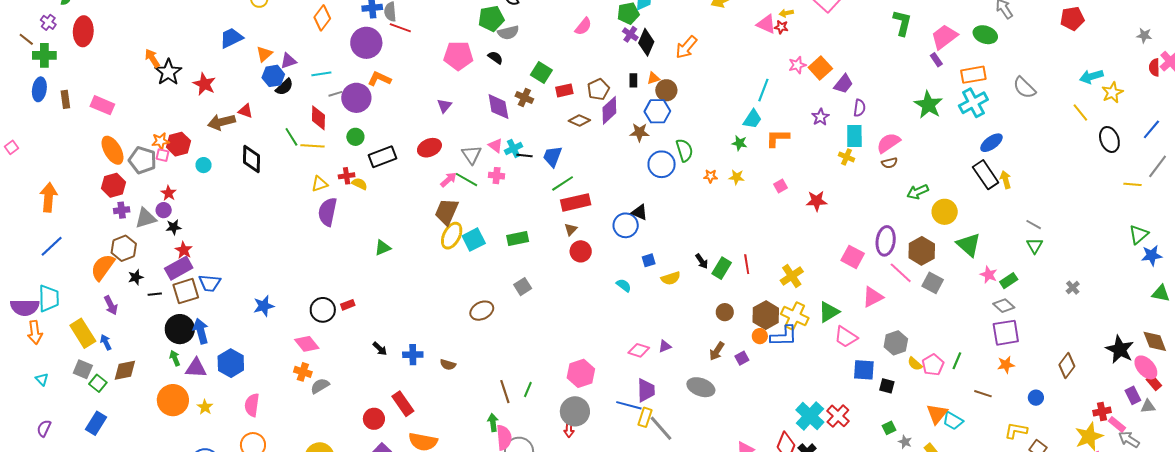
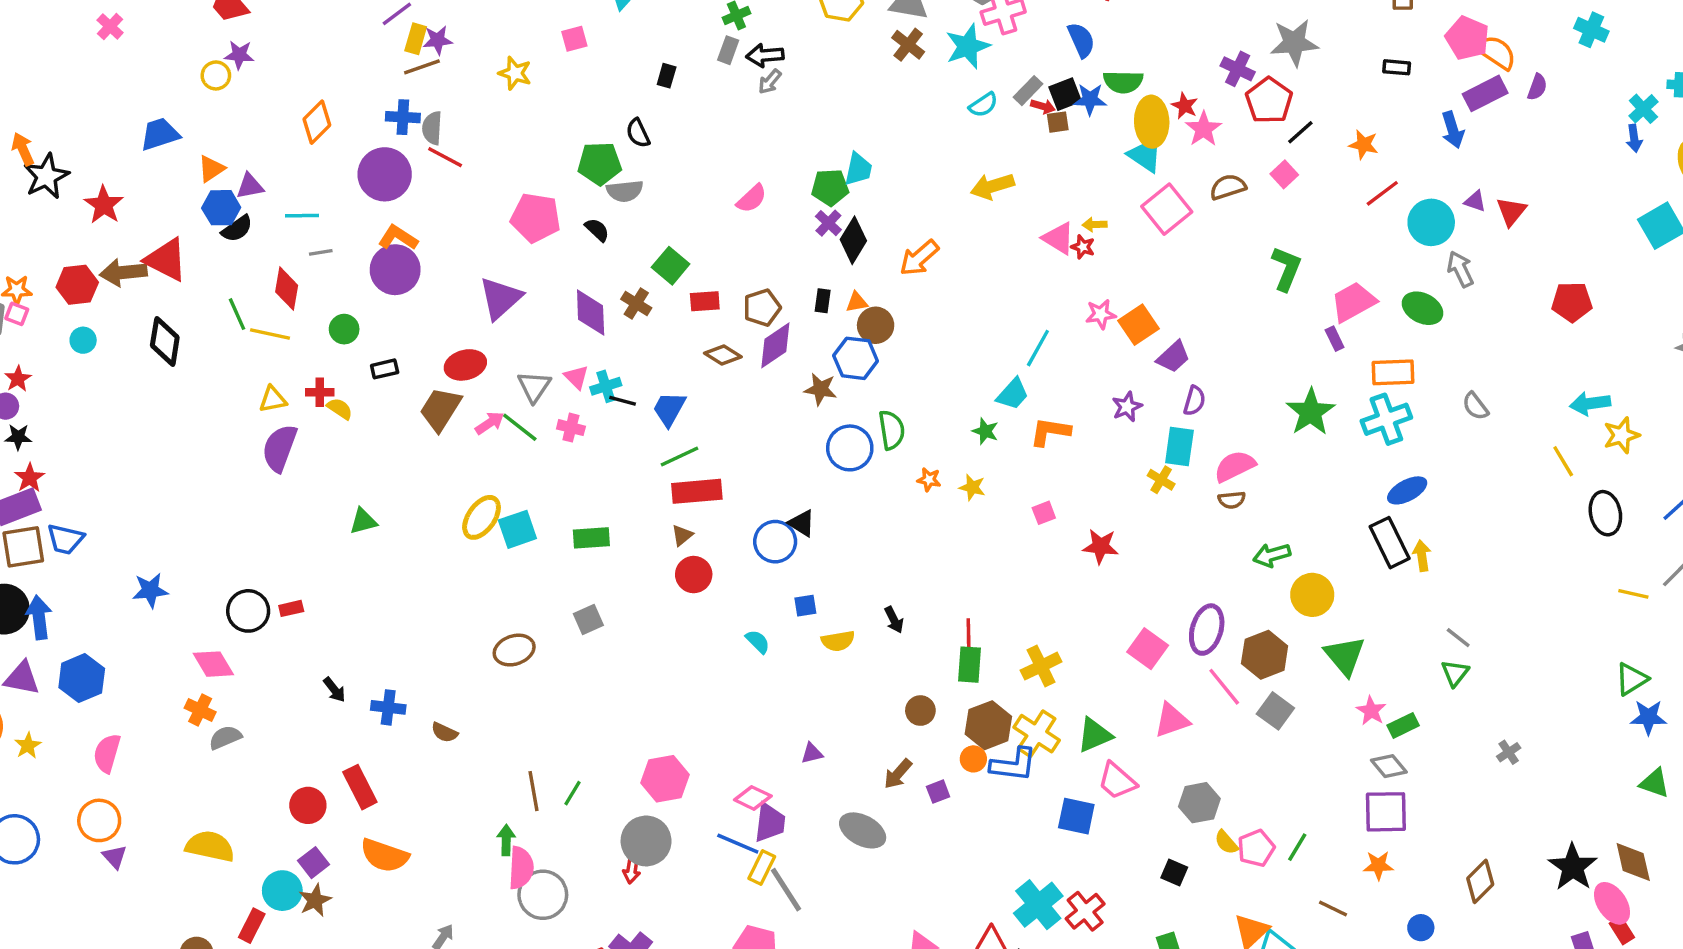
gray semicircle: (1024, 88) -> (1475, 406), size x0.7
purple circle: (356, 98) -> (395, 270), moved
purple triangle: (444, 106) -> (500, 298), size x1.8
red triangle: (245, 111) -> (166, 260), size x1.8
red hexagon: (178, 144) -> (77, 285), moved
black rectangle: (382, 157) -> (385, 369), size x0.6
brown trapezoid: (447, 212) -> (440, 409), moved
green rectangle: (722, 268) -> (970, 665), moved, turned -35
pink diamond: (639, 350) -> (753, 798), moved
blue square: (864, 370) -> (1076, 816), moved

